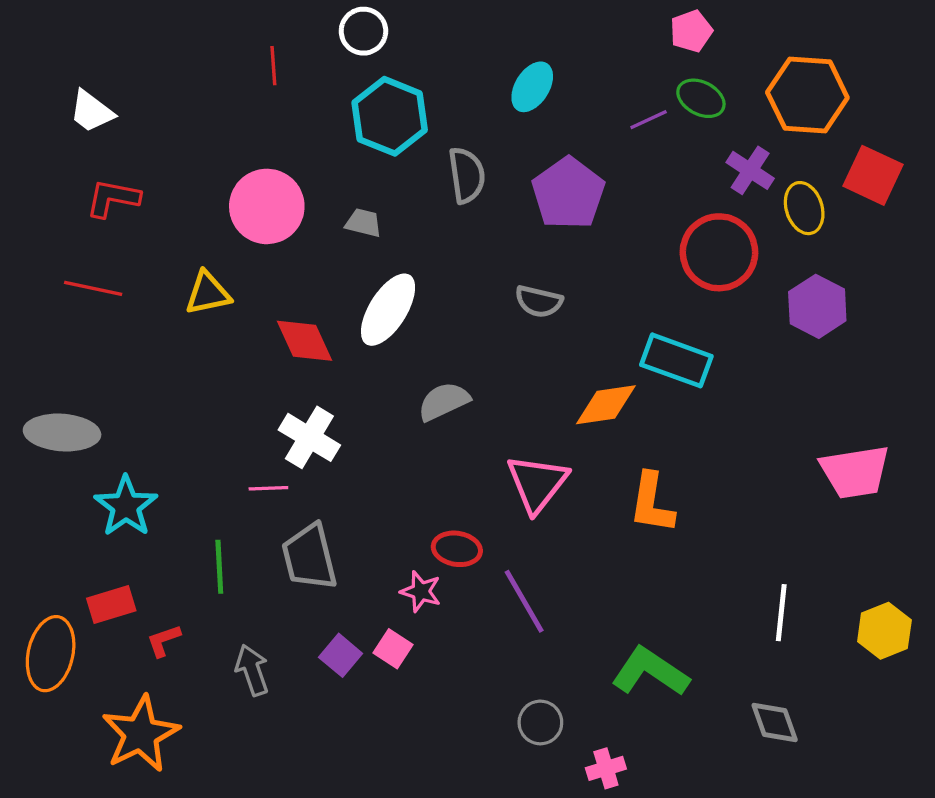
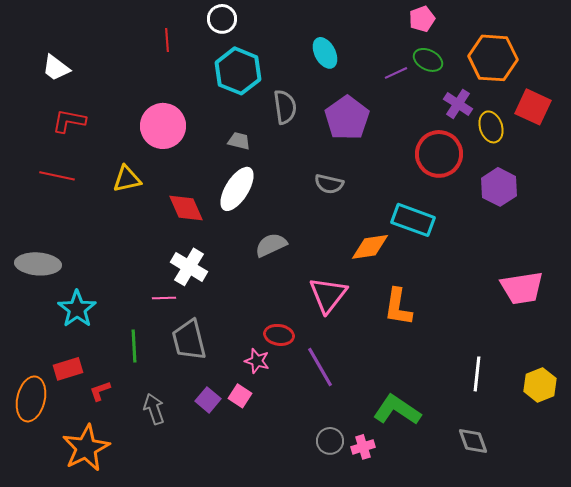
cyan ellipse: (532, 87) -> (325, 53), turned -60
gray trapezoid: (363, 223) -> (239, 141), moved
pink cross: (606, 768) -> (363, 447), moved

